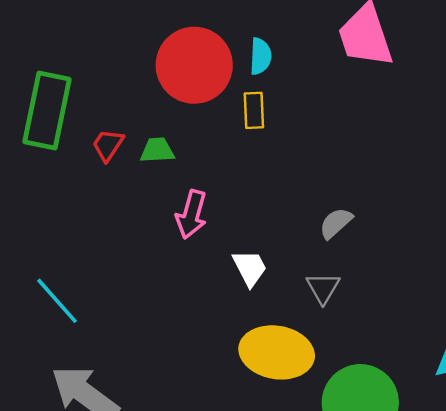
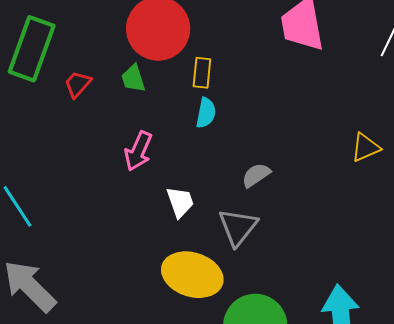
cyan semicircle: (260, 56) -> (206, 113), moved
green trapezoid: (157, 150) -> (133, 78), moved, turned -112
gray triangle: (323, 288) -> (238, 227), size x1.4

